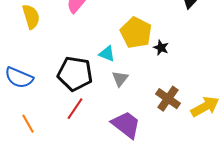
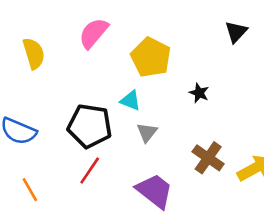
yellow pentagon: (136, 33) -> (151, 57), moved

